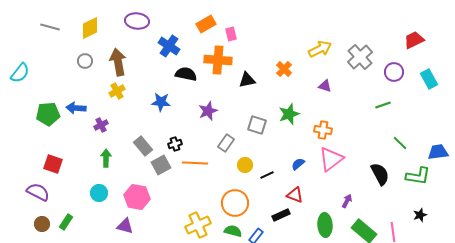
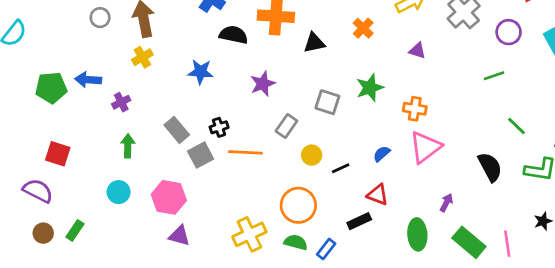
purple triangle: (125, 226) -> (179, 236), moved

